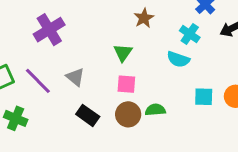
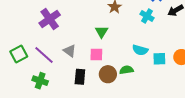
cyan semicircle: (178, 59) -> (140, 50), moved
pink square: (126, 84) -> (96, 55), moved
black rectangle: (88, 115) -> (80, 77), turned 63
green cross: (16, 118) -> (40, 81), moved

